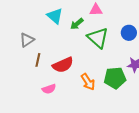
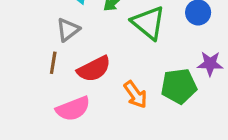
gray triangle: (27, 40) -> (68, 30), moved
pink semicircle: (49, 89) -> (73, 109), size x1.5

